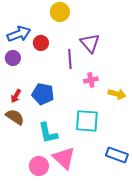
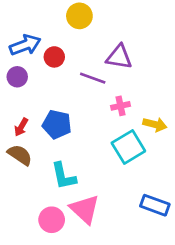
purple triangle: (90, 43) -> (119, 57), turned -40
purple line: (70, 59) -> (93, 78), turned -66
cyan square: (87, 121) -> (128, 147), moved, turned -35

